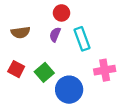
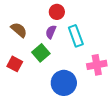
brown semicircle: (21, 32) -> (19, 30), turned -132
green square: (44, 72) -> (41, 53), moved

